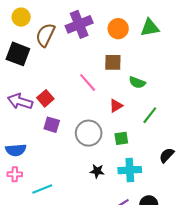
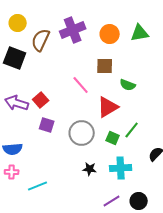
red triangle: (116, 106) -> (108, 107), size x1.6
green line: (150, 115) -> (132, 130), moved
green square: (121, 138) -> (113, 138), turned 32

